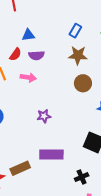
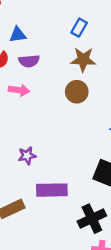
brown circle: (83, 83) -> (77, 92), moved
purple star: (44, 116) -> (27, 156), moved
black cross: (82, 177) -> (92, 219), size x1.5

